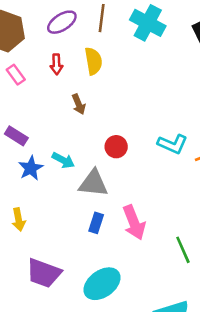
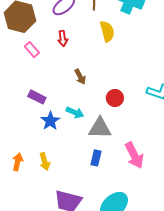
yellow semicircle: (93, 61) -> (107, 31), moved
brown arrow: (79, 104) -> (80, 77), moved
blue rectangle: (96, 223) -> (96, 158), moved

